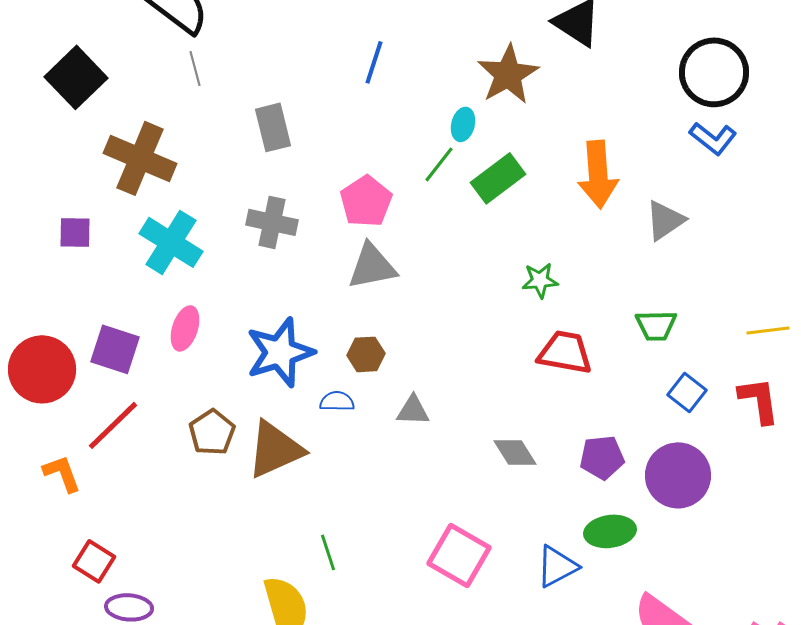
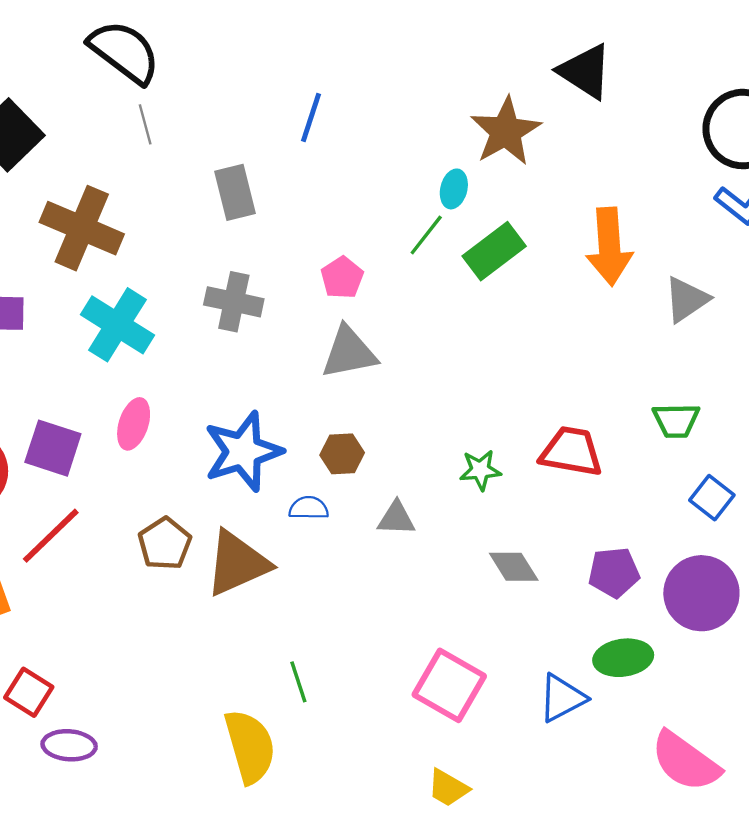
blue line: (374, 62) -> (311, 117), moved
pink pentagon: (366, 201) -> (342, 278), size x0.7
green star: (540, 280) -> (480, 470), moved

